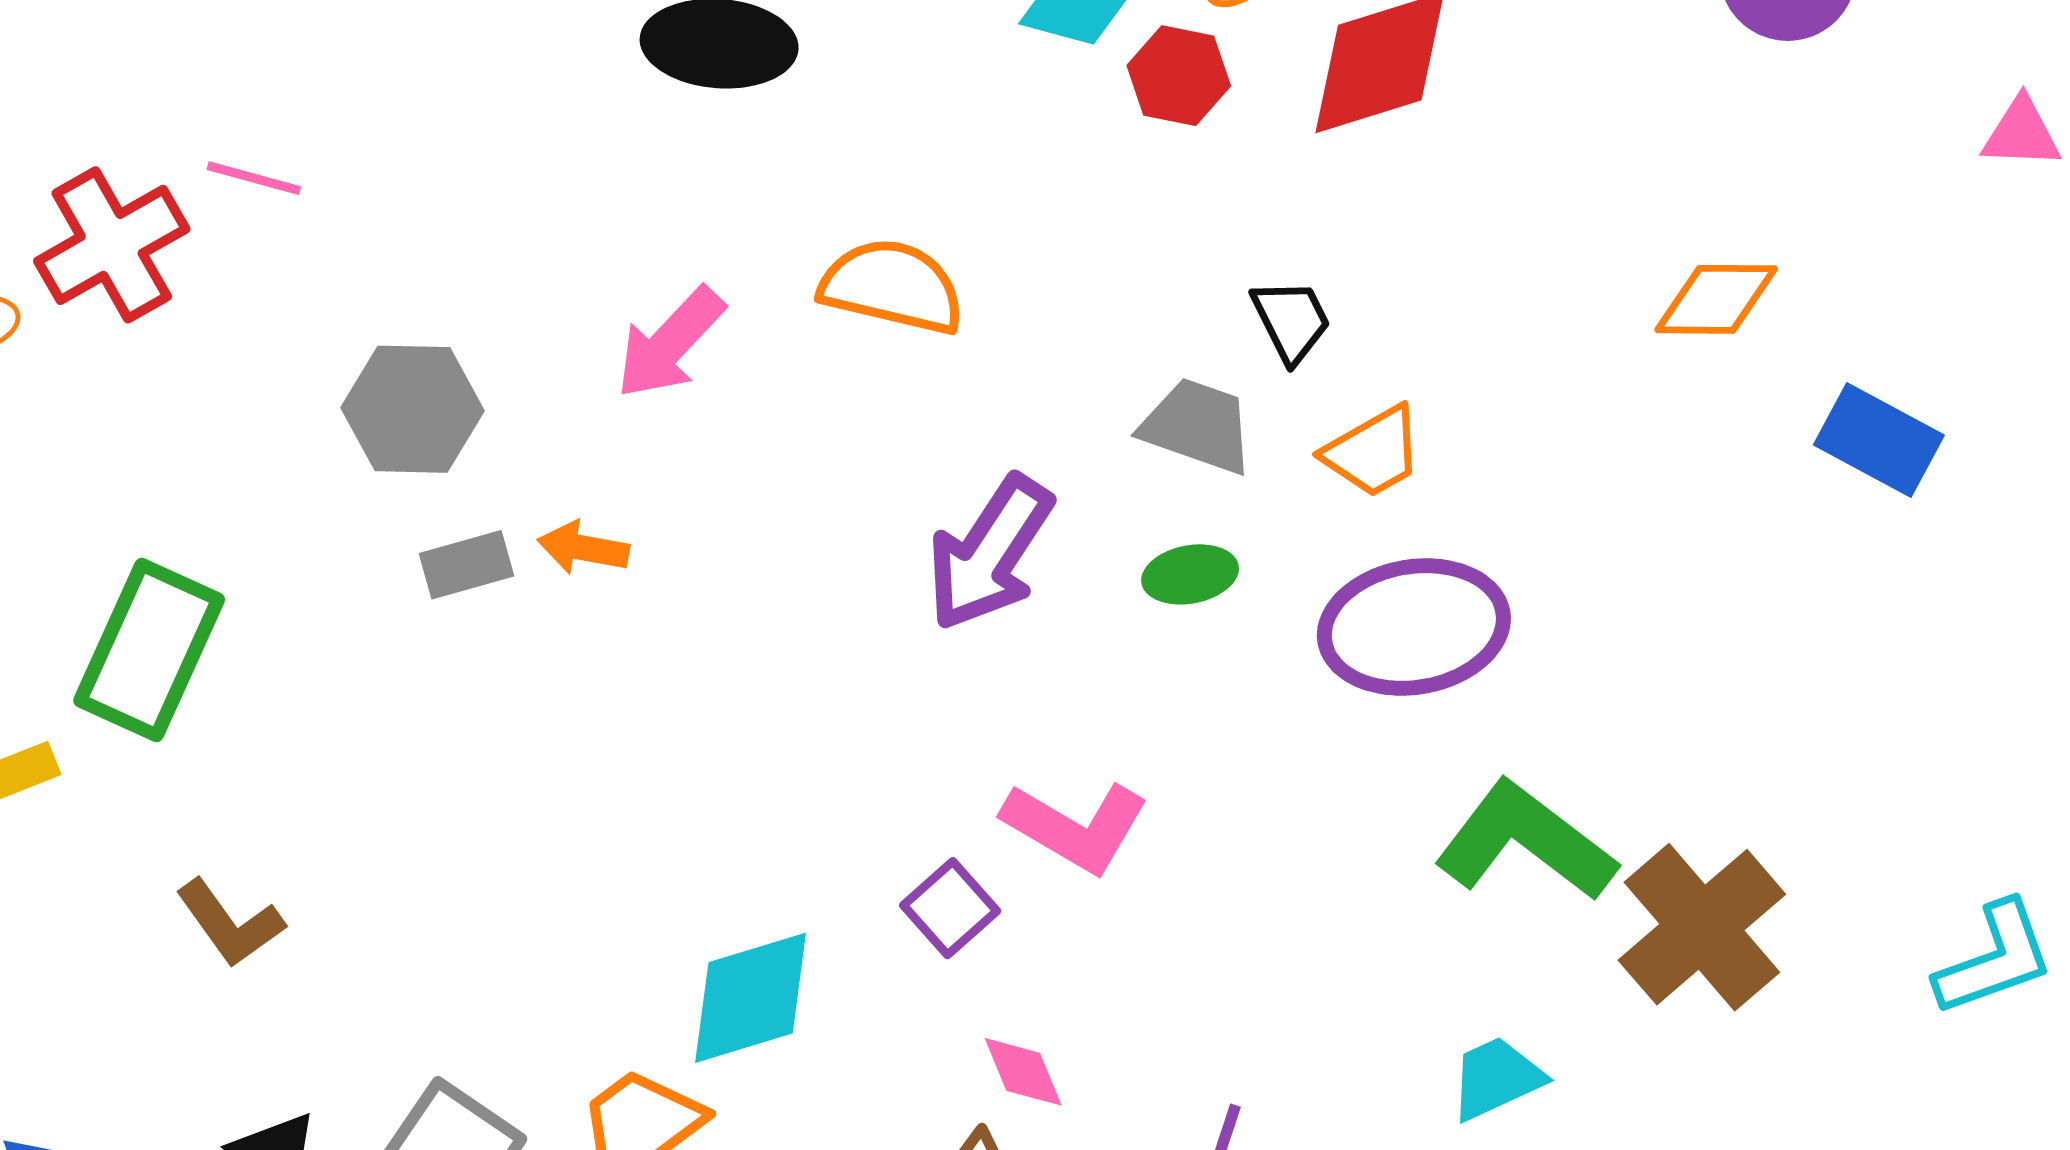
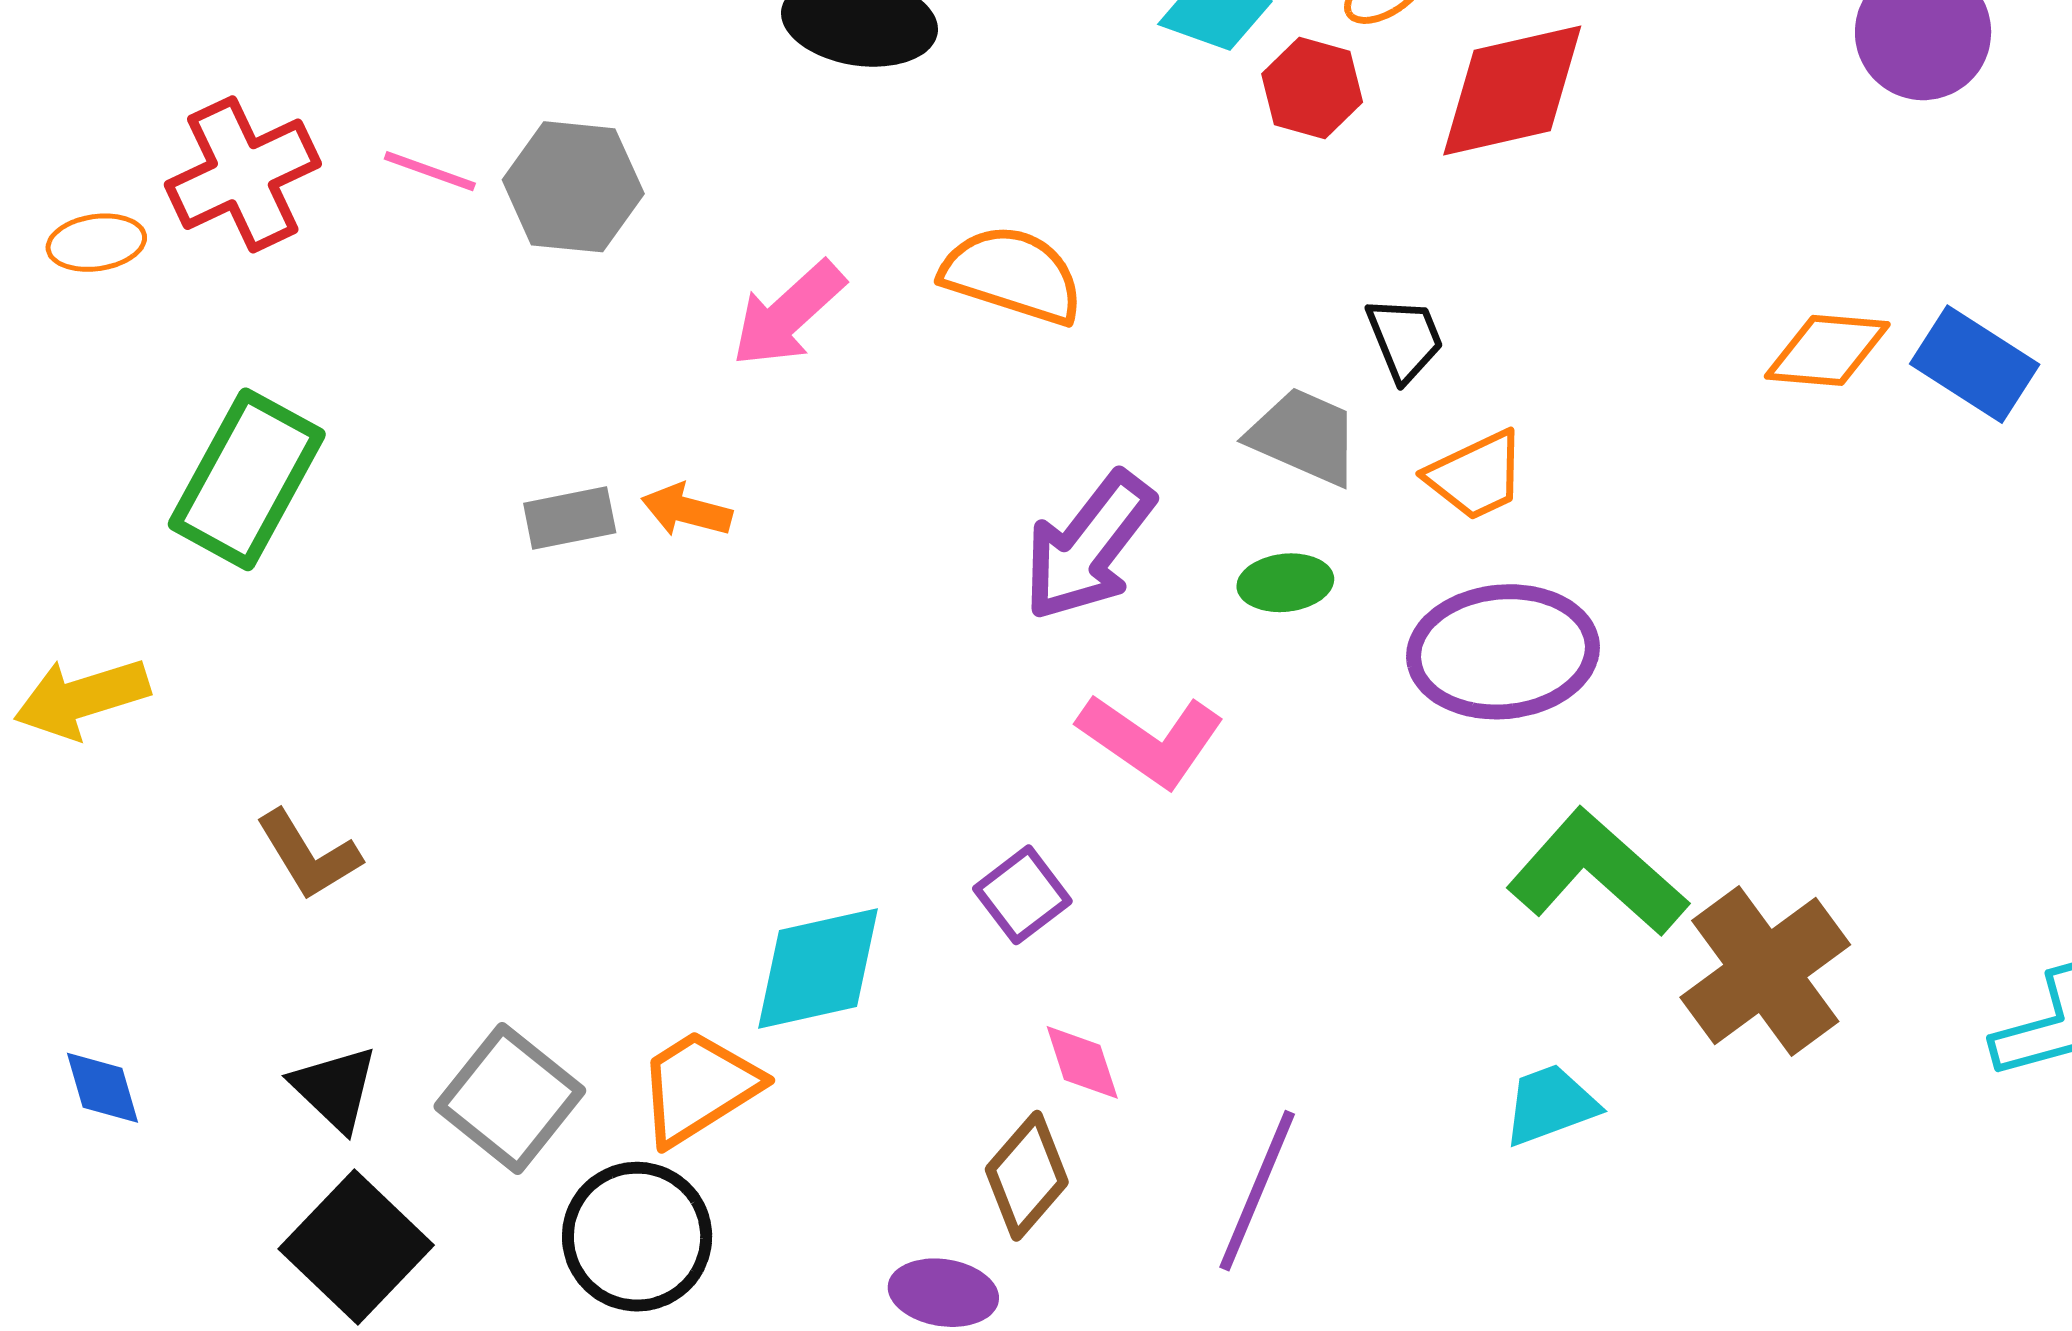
pink line: (254, 178) -> (430, 171), moved
gray hexagon: (413, 409) -> (573, 187), moved
blue rectangle: (1879, 440) -> (1975, 364), moved
green rectangle: (149, 650) -> (247, 479), moved
pink L-shape: (1076, 827) -> (1151, 740), moved

